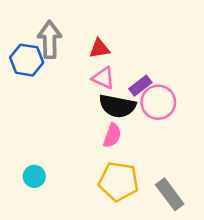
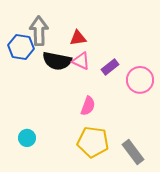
pink circle: (158, 102) -> (140, 80), moved
black semicircle: (117, 106) -> (57, 61), moved

